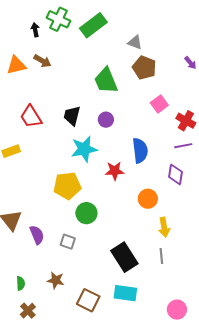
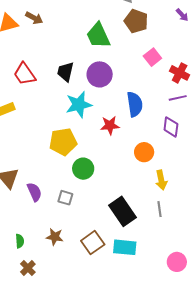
purple circle: (106, 120) -> (100, 74), size x1.6
brown square: (88, 300) -> (93, 243), moved, turned 30

